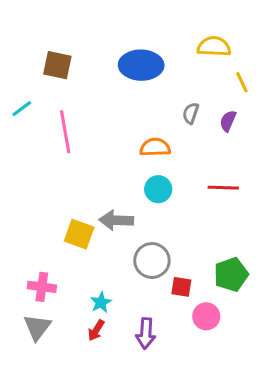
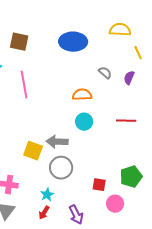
gray semicircle: (191, 113) -> (105, 73), turned 112
gray circle: (152, 261) -> (61, 168), moved
purple arrow: (146, 333) -> (76, 215), turned -30

